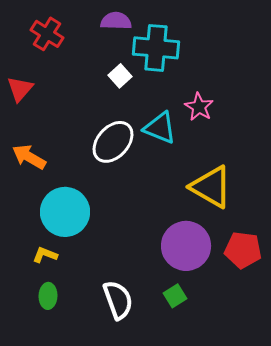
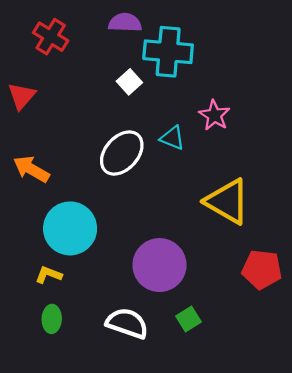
cyan triangle: (160, 128) -> (172, 138), size x0.7
purple circle: (186, 246) -> (159, 265), moved
white semicircle: (118, 300) -> (127, 323), turned -51

